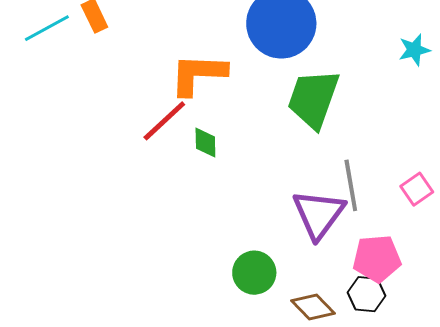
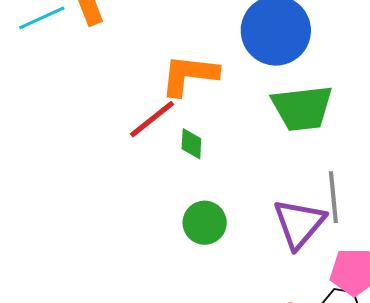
green trapezoid: (313, 99) -> (302, 108), turned -120
green circle: (254, 273) -> (205, 223), moved

